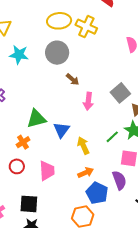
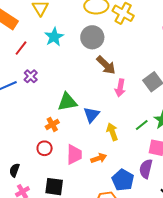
cyan star: (19, 55) -> (54, 37), turned 30
brown arrow: (73, 79) -> (106, 65), size x1.5
orange arrow: (86, 173) -> (99, 158), moved
purple semicircle: (119, 180) -> (146, 169), turned -150

